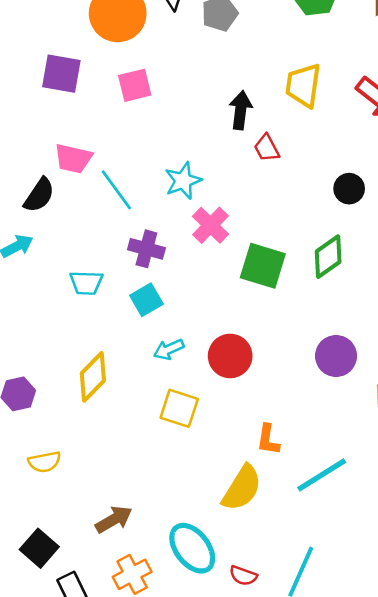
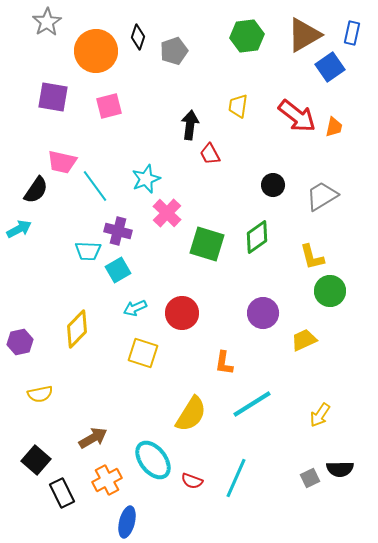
yellow trapezoid: (303, 85) -> (238, 106), size x0.7
cyan trapezoid: (86, 283) -> (88, 251), moved
orange L-shape: (268, 440) -> (224, 363), moved

